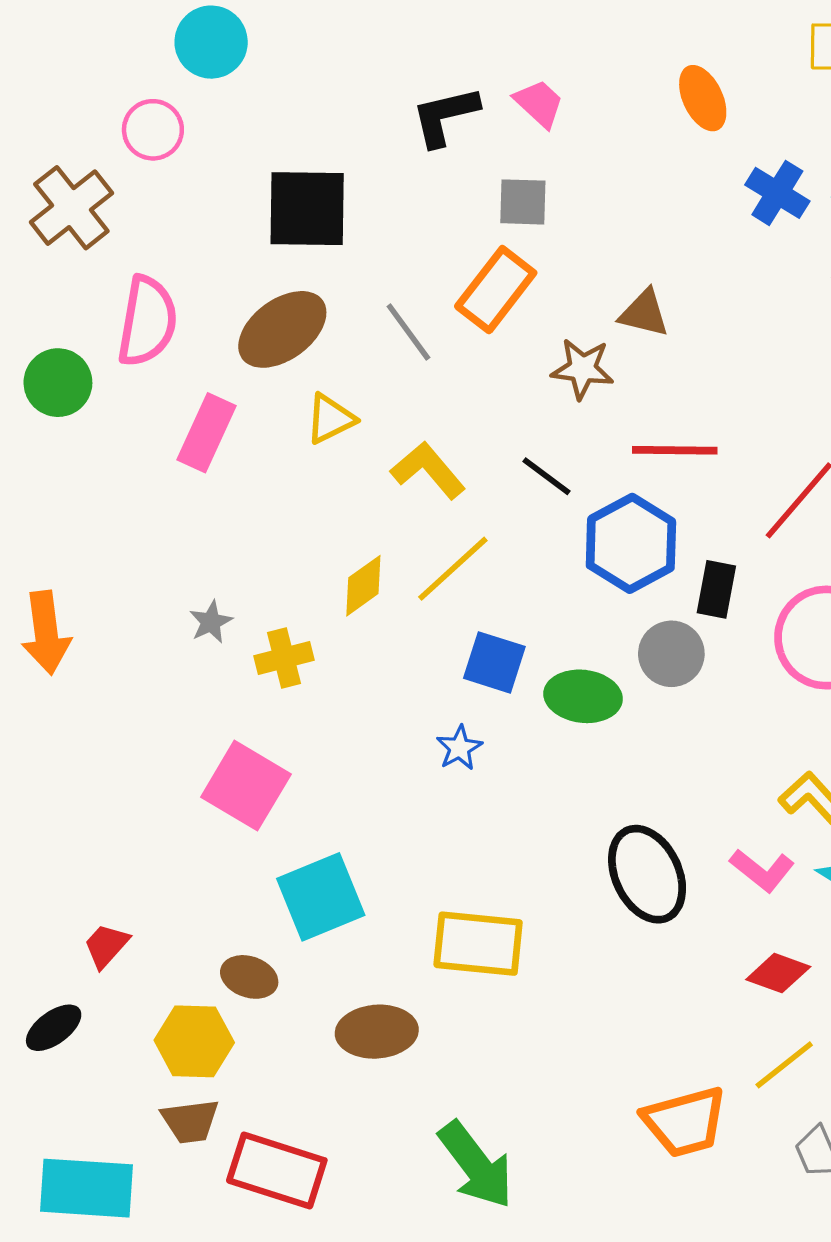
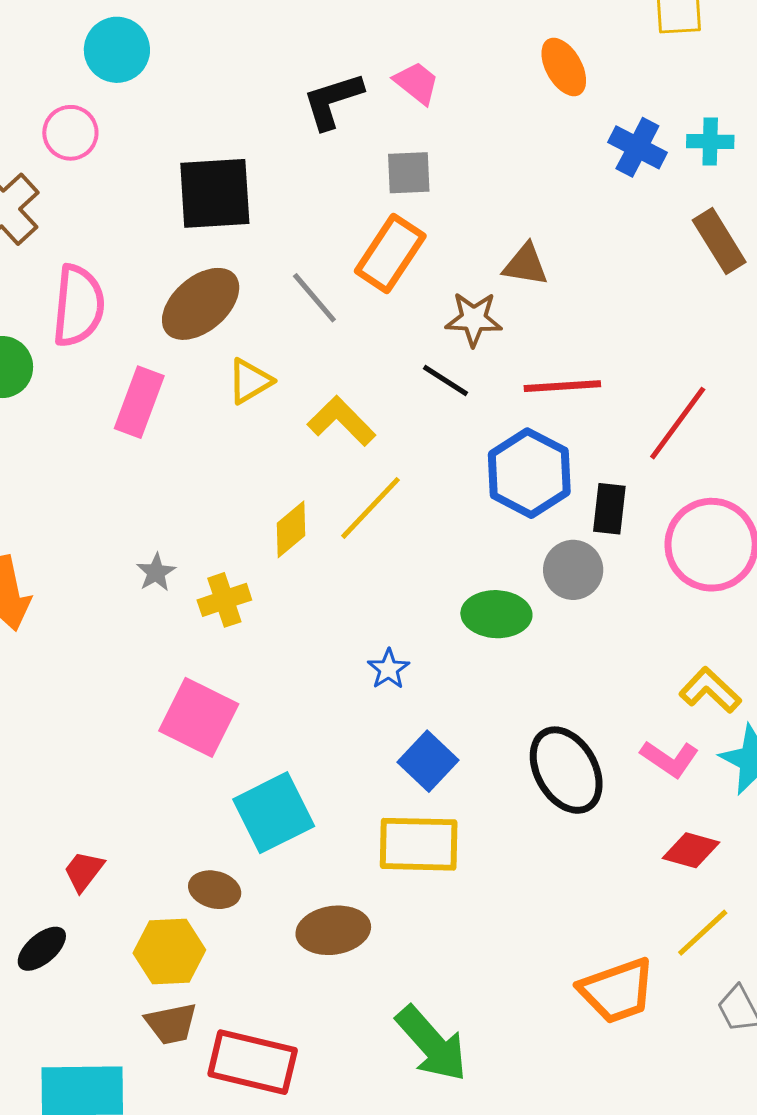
black line: (546, 476) -> (446, 380), moved
blue square: (494, 662) -> (428, 761), moved, turned 30

